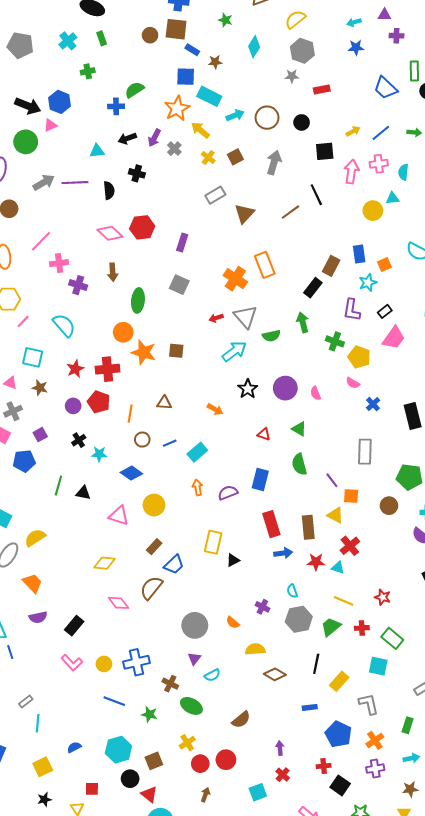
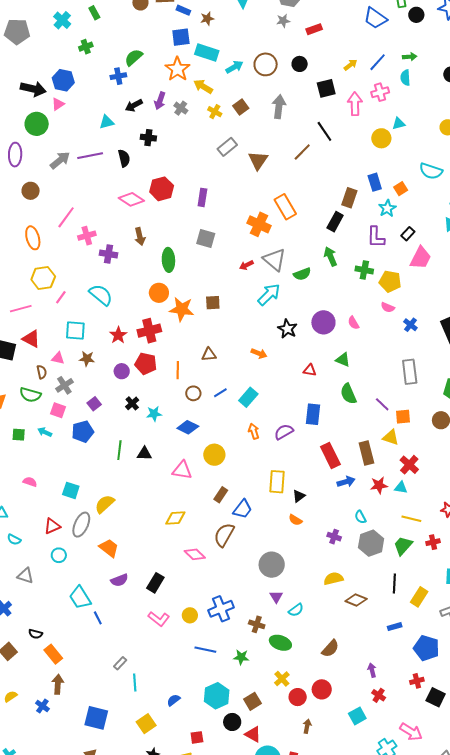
cyan semicircle: (403, 172) -> (405, 78), moved
orange semicircle: (233, 623) -> (295, 520), moved

